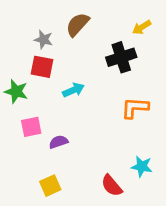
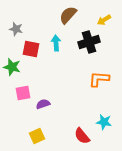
brown semicircle: (78, 25) -> (68, 15), moved
gray star: (43, 40) -> (16, 29), moved
cyan arrow: (73, 90) -> (56, 43), moved, turned -70

